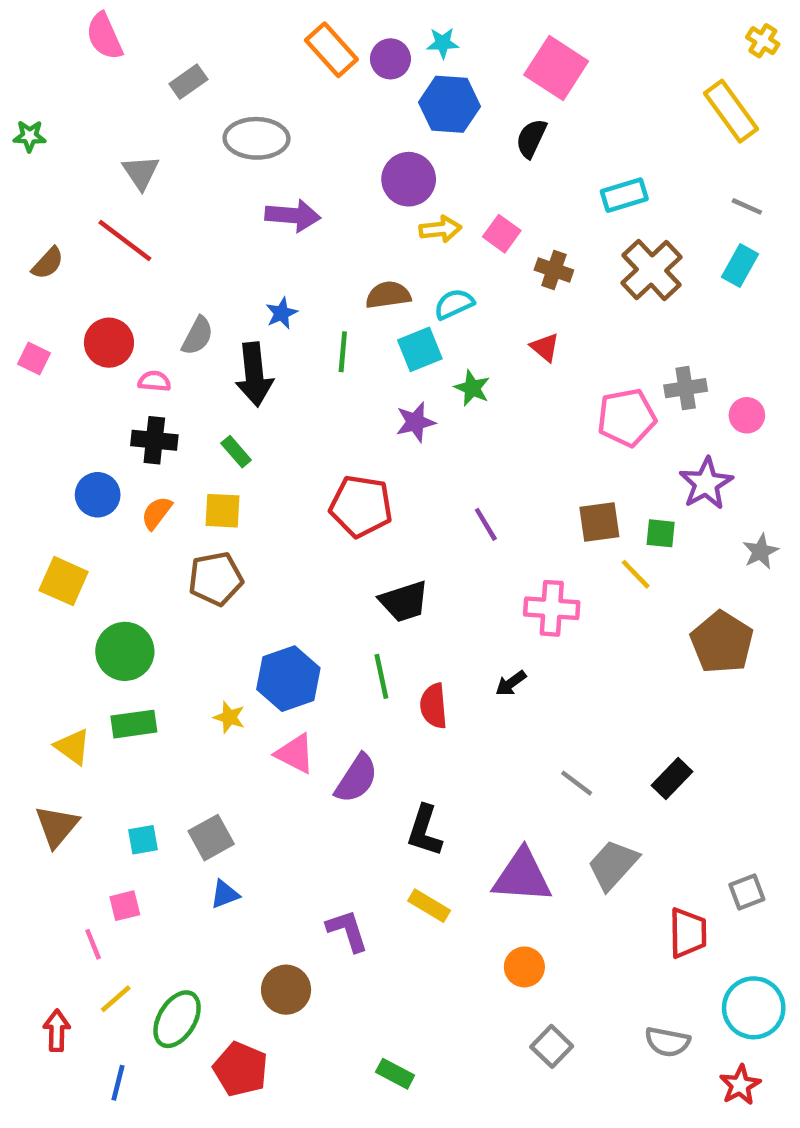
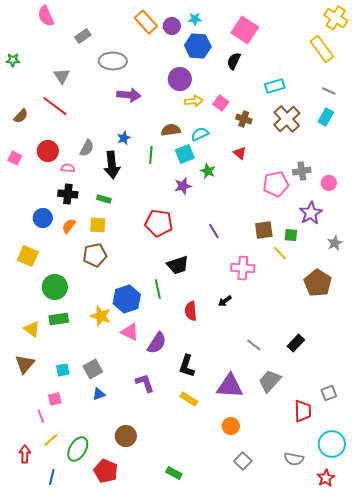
yellow cross: (763, 41) -> (336, 18), size x1.6
green rectangle: (236, 452) -> (104, 199), turned -32
green line: (381, 676) -> (158, 289), moved
yellow star: (229, 717) -> (101, 316), size x1.5
purple L-shape: (347, 931) -> (145, 383), moved

